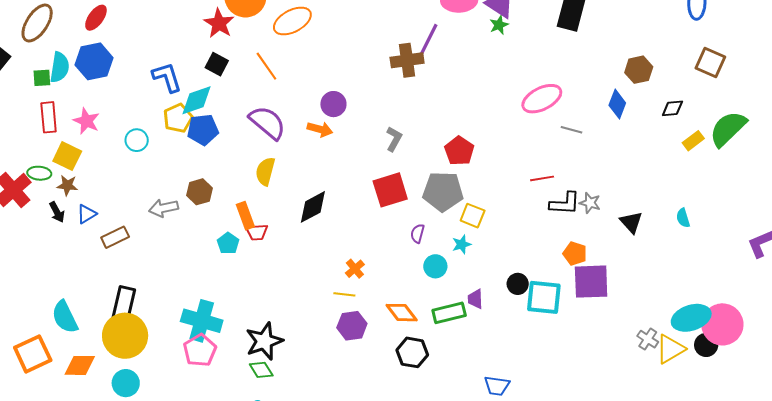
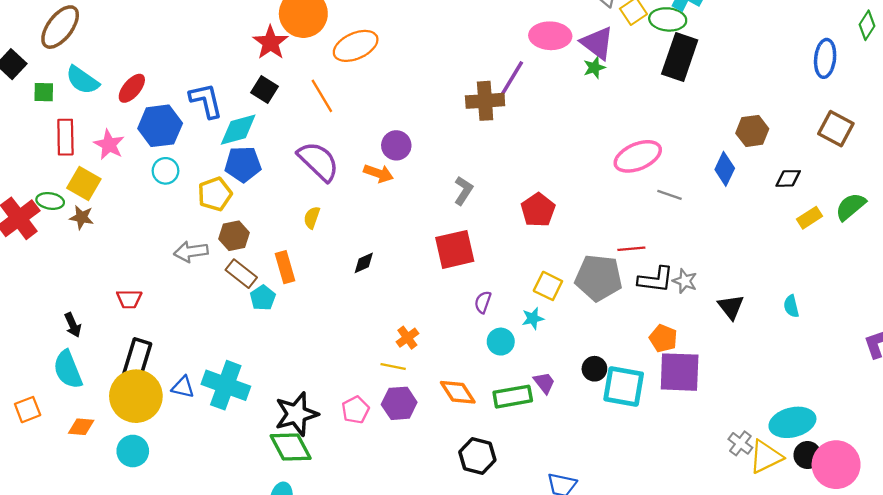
red ellipse: (96, 18) -> (132, 88), moved
blue hexagon: (94, 61) -> (160, 126), moved
cyan semicircle: (60, 67) -> (82, 80), turned 112
green square: (42, 78) -> (44, 92), moved
yellow pentagon: (178, 118) -> (215, 194), moved
green semicircle: (728, 129) -> (851, 207), size x0.7
yellow semicircle: (265, 171) -> (312, 218), size x0.7
gray pentagon: (443, 192) -> (599, 278), moved
black diamond: (313, 207) -> (364, 263), size x0.6
black arrow: (57, 212) -> (73, 325), moved
blue triangle: (87, 214) -> (183, 387), moved, turned 40
red trapezoid: (257, 232) -> (129, 299), moved
brown rectangle: (115, 237) -> (241, 274), moved, turned 60
purple trapezoid: (475, 299) -> (544, 383), turned 140
pink circle: (722, 324) -> (836, 465), moved
pink pentagon: (200, 350) -> (355, 410), moved, size x0.7
black hexagon: (412, 352) -> (477, 456), moved
orange square: (33, 354) -> (28, 410), size x0.6
orange diamond: (80, 365) -> (81, 427), size x0.7
green diamond: (261, 370) -> (291, 447), size x1.5

